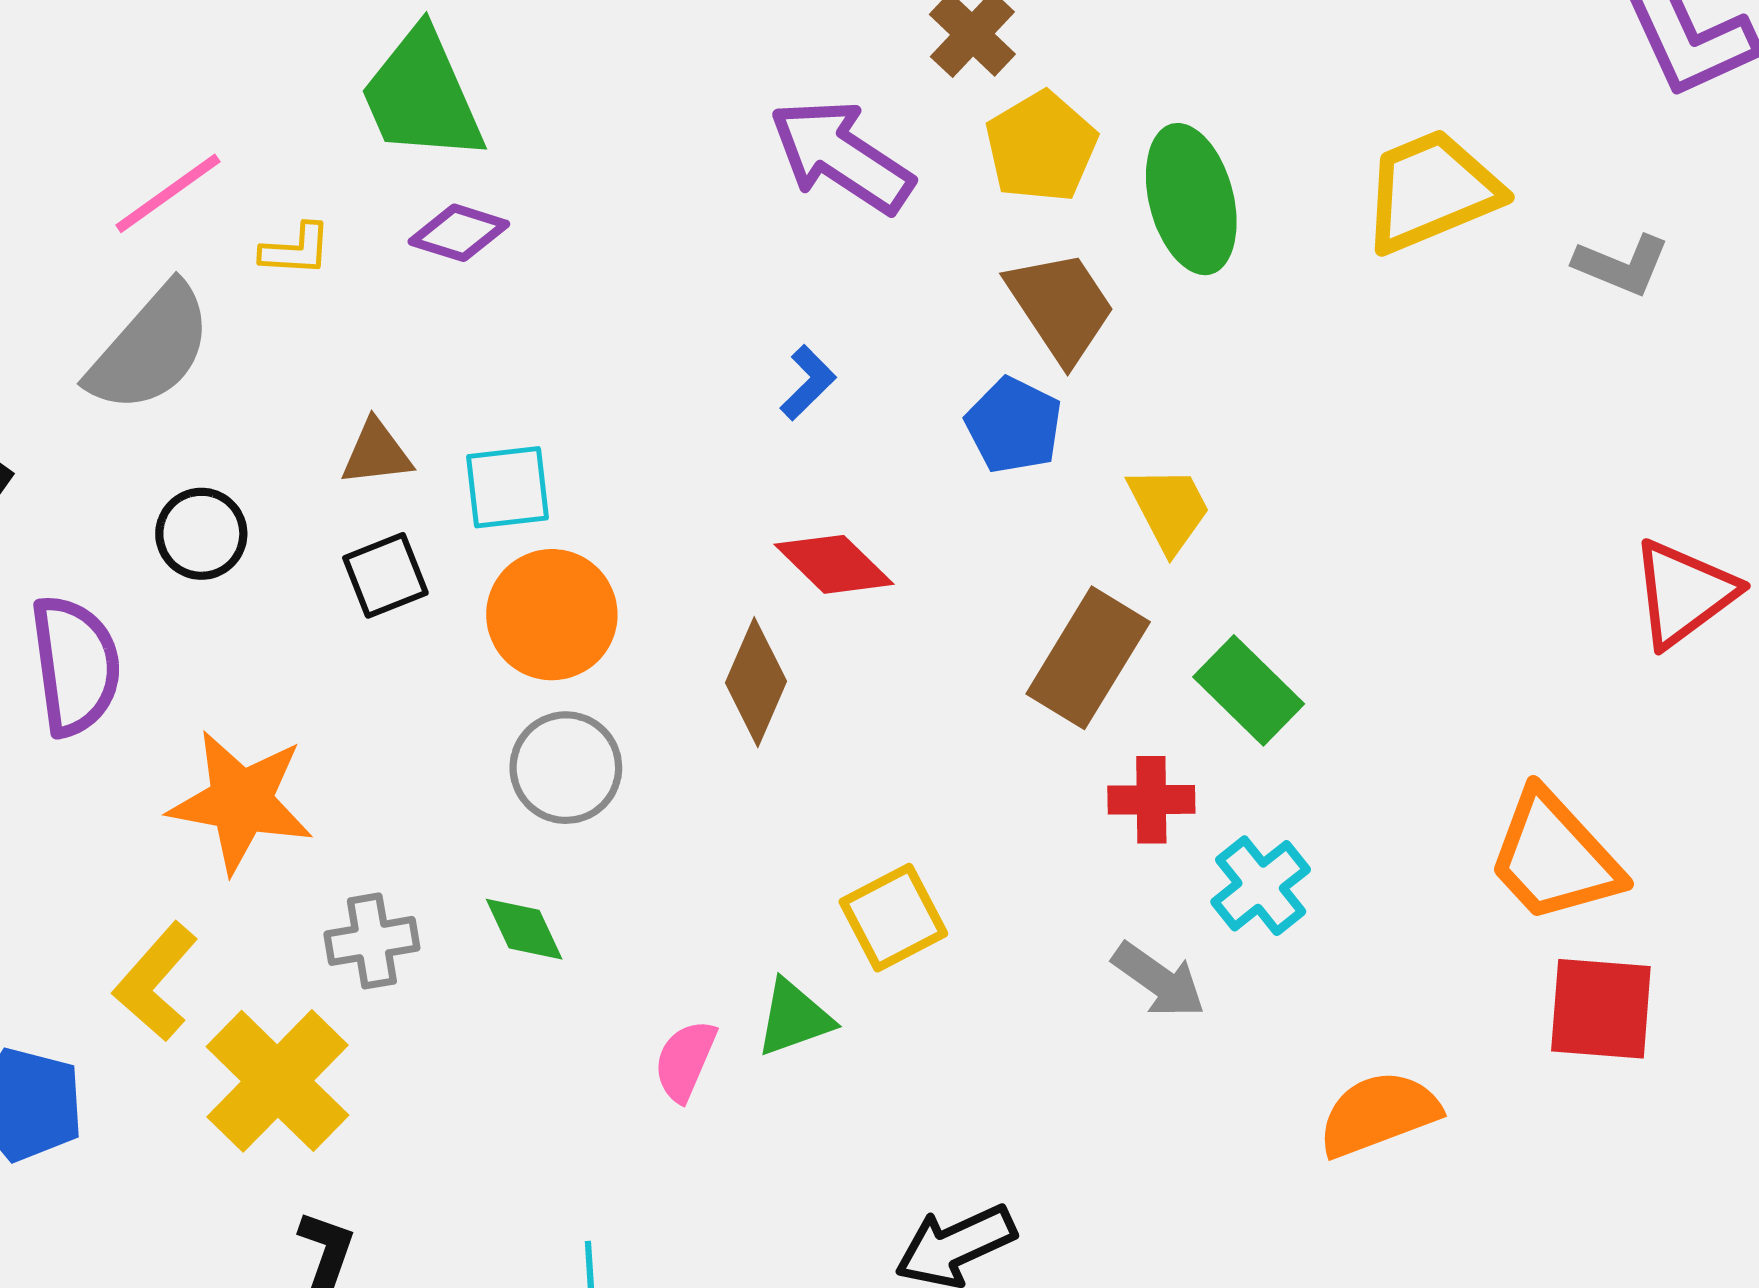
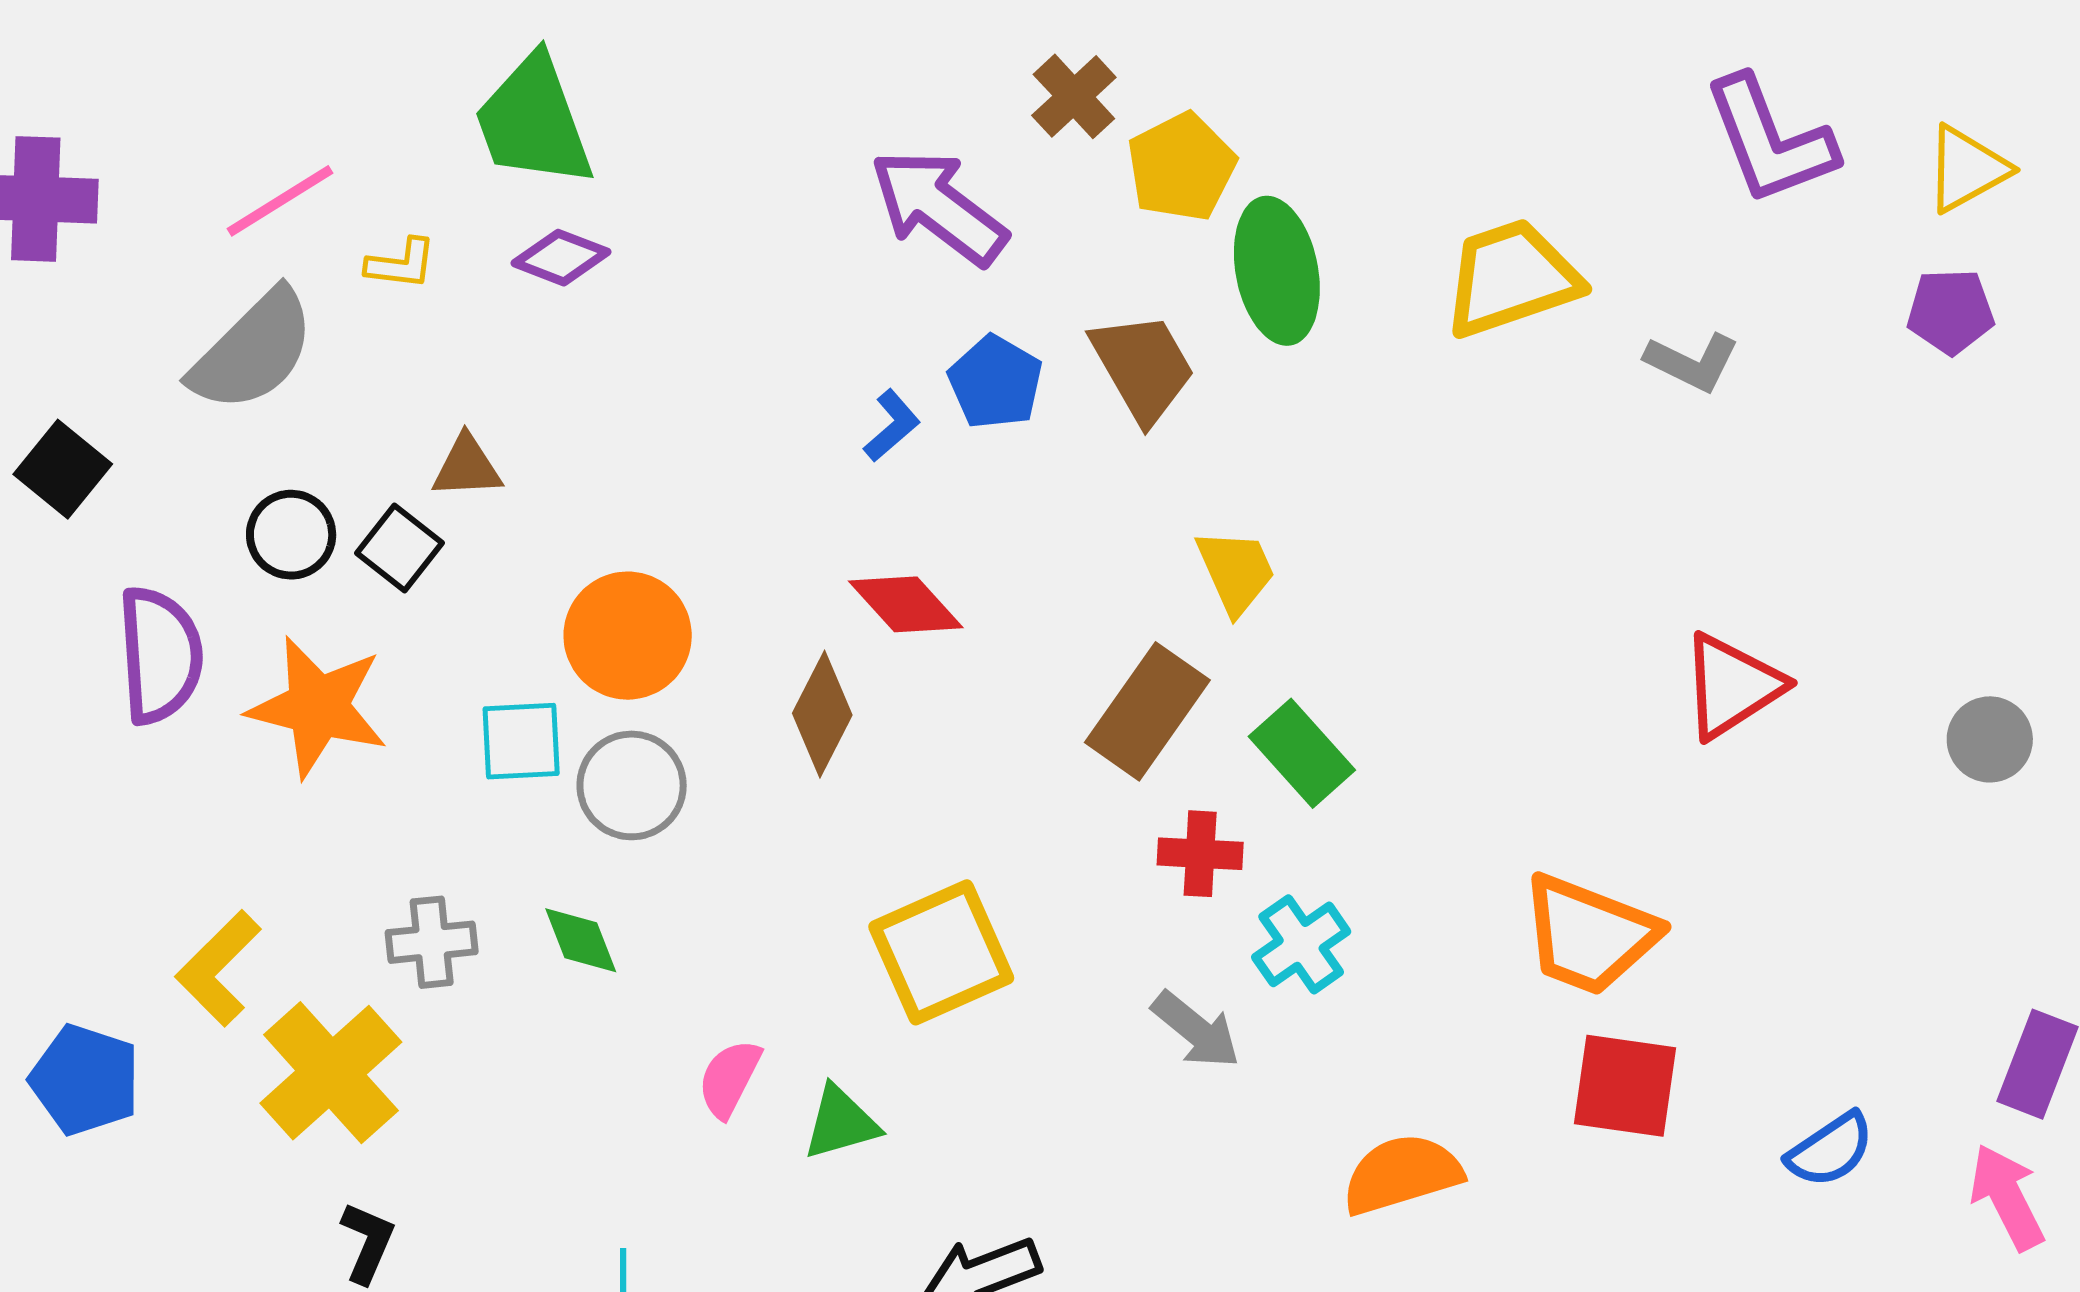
yellow pentagon: (1041, 147) -> (1181, 167), moved
blue pentagon: (1014, 425) -> (995, 382), moved
cyan square: (507, 487) -> (521, 741), moved
black square: (385, 575) -> (400, 548), moved, turned -34
orange star: (241, 802) -> (318, 707), moved
orange trapezoid: (1554, 857) -> (1589, 935), turned -30
yellow square: (893, 918) -> (941, 952), size x1.4
green triangle: (794, 1018) -> (841, 1123), moved

